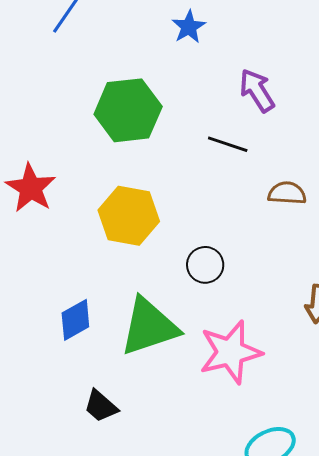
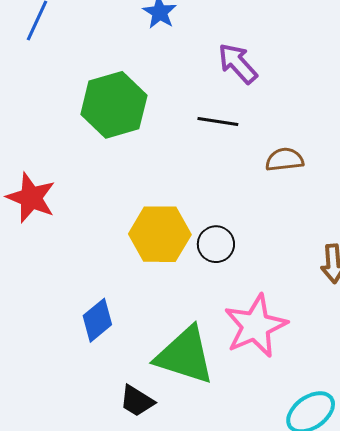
yellow hexagon: (129, 216) -> (160, 234), moved
green triangle: (149, 327) -> (185, 355), moved, turned 46

